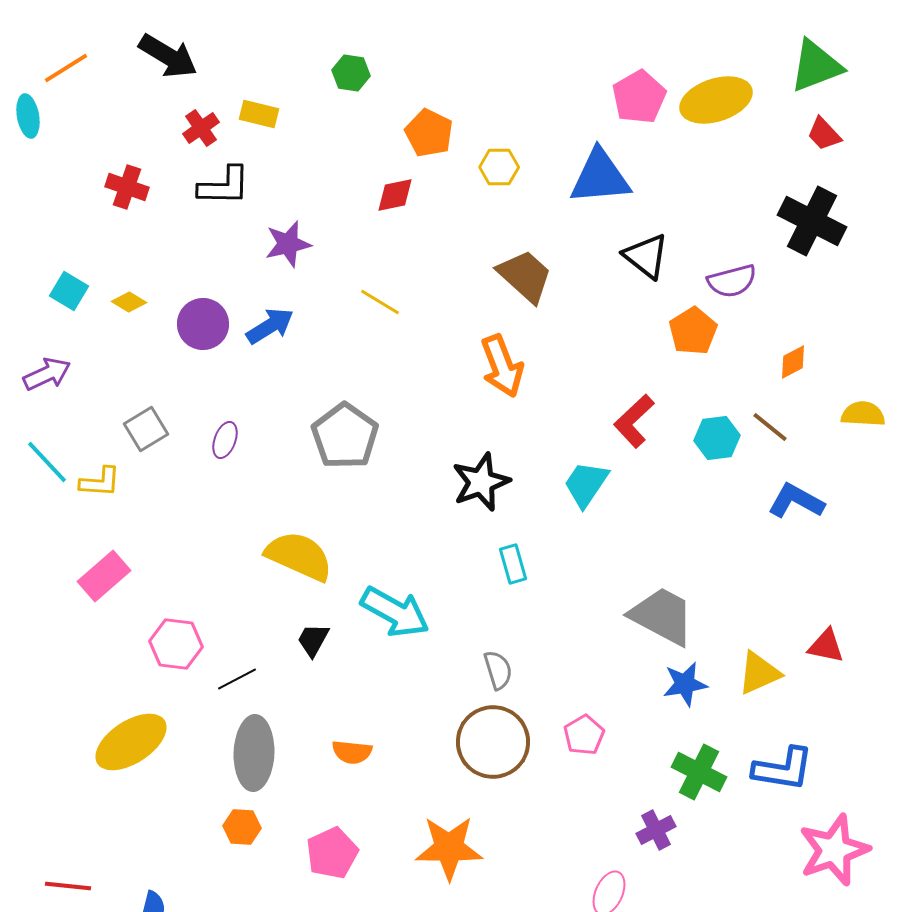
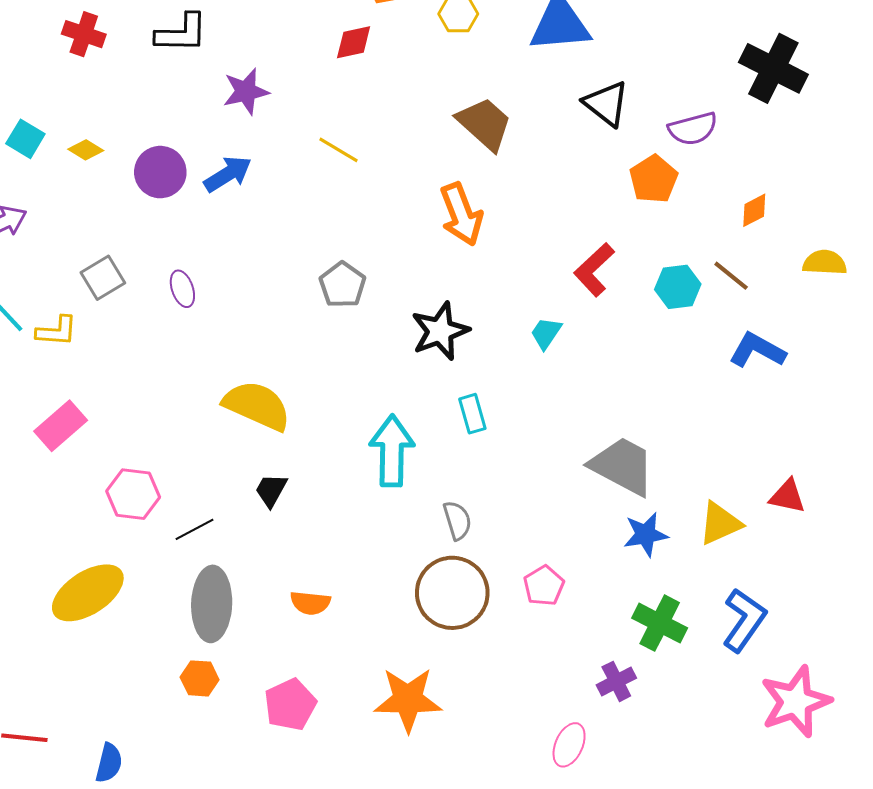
gray pentagon: (345, 436) -> (343, 285), moved, size x0.7
purple ellipse: (225, 440) -> (182, 289), turned -39
cyan trapezoid: (586, 484) -> (546, 333), size x0.7
cyan arrow: (395, 612) -> (392, 451), moved, turned -118
blue L-shape: (783, 769) -> (744, 620), turned -64

